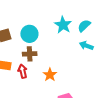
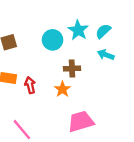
cyan circle: (29, 34) -> (53, 40), moved
brown cross: (30, 54) -> (72, 68), moved

